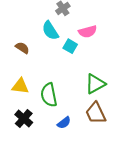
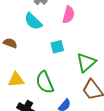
pink semicircle: (88, 32) -> (68, 15), turned -48
cyan square: (70, 46) -> (57, 47), moved, turned -32

